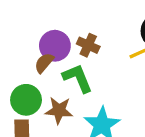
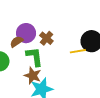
brown star: (59, 110) -> (33, 76), moved

